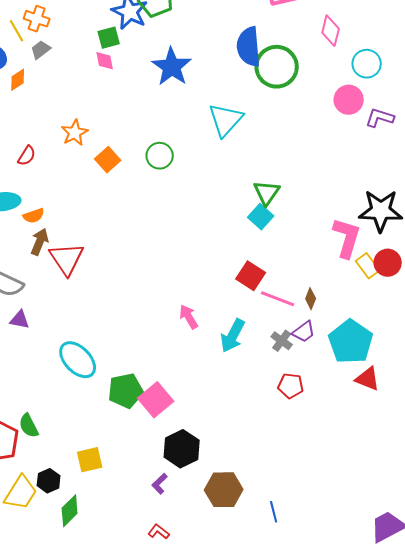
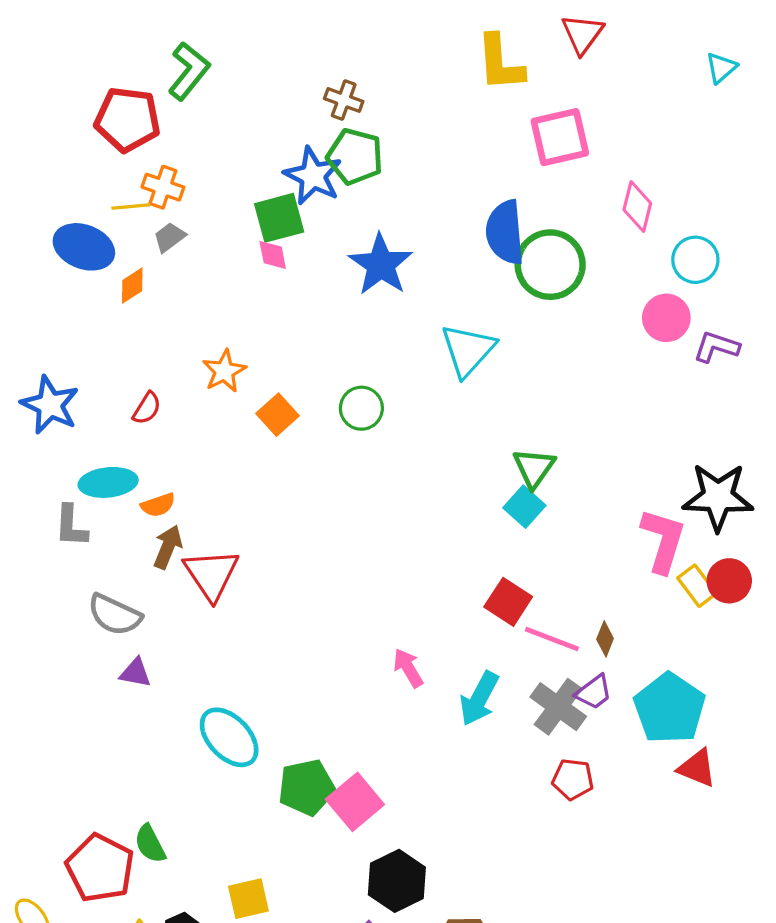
yellow line: (17, 31) -> (131, 207), turned -65
green square: (109, 38) -> (279, 218), size x1.4
gray cross: (282, 341) -> (558, 707), size x1.6

